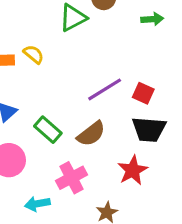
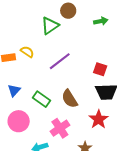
purple line: (105, 89) -> (60, 61), moved
brown semicircle: (91, 134) -> (70, 99), turned 102

